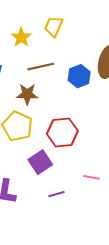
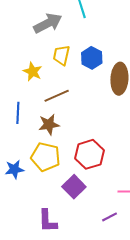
blue hexagon: (79, 76) -> (92, 58), moved
purple line: (56, 194) -> (110, 217), moved

